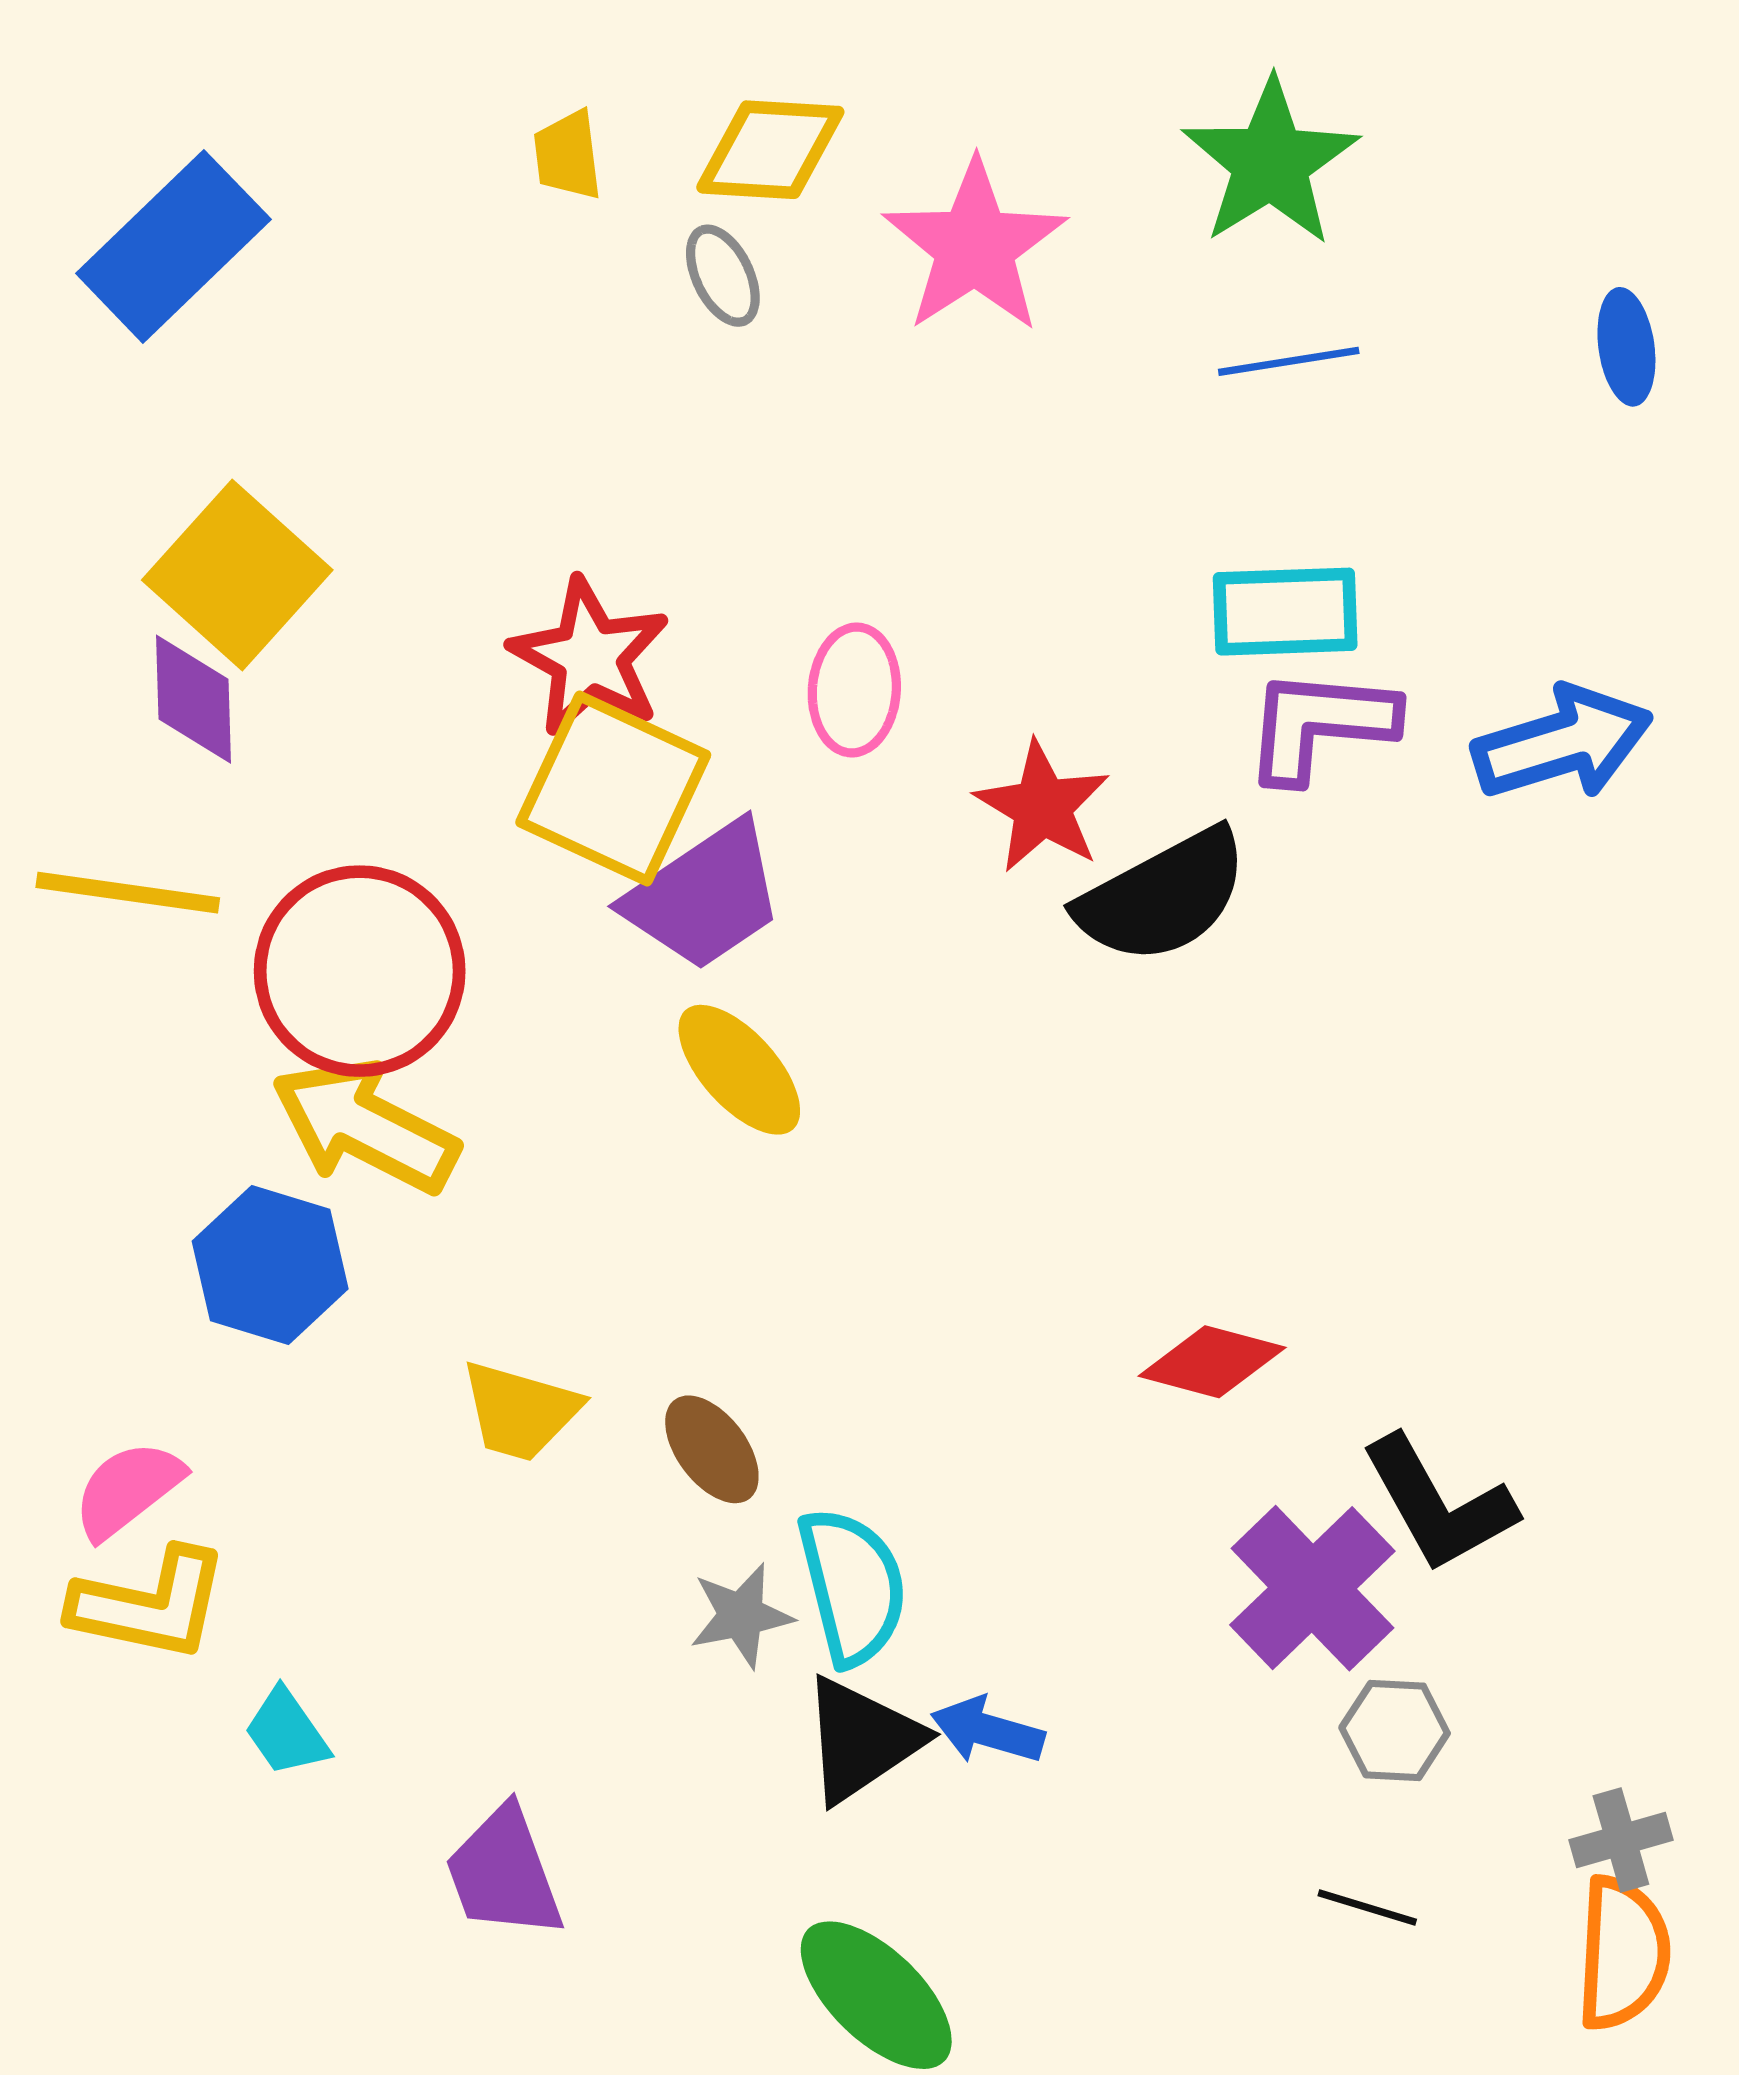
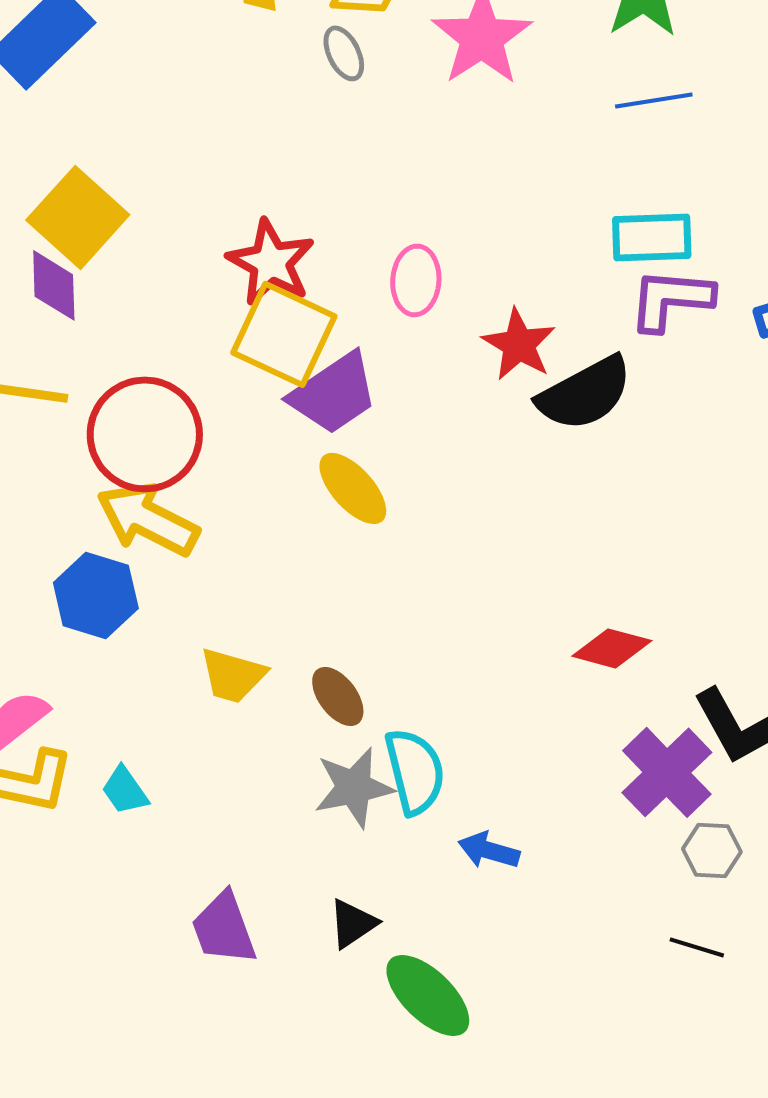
gray star: (741, 1615) -> (354, 787), size x1.4
cyan trapezoid: (287, 1732) -> (125, 790), moved
black triangle: (862, 1740) -> (353, 923), moved, size x0.7

